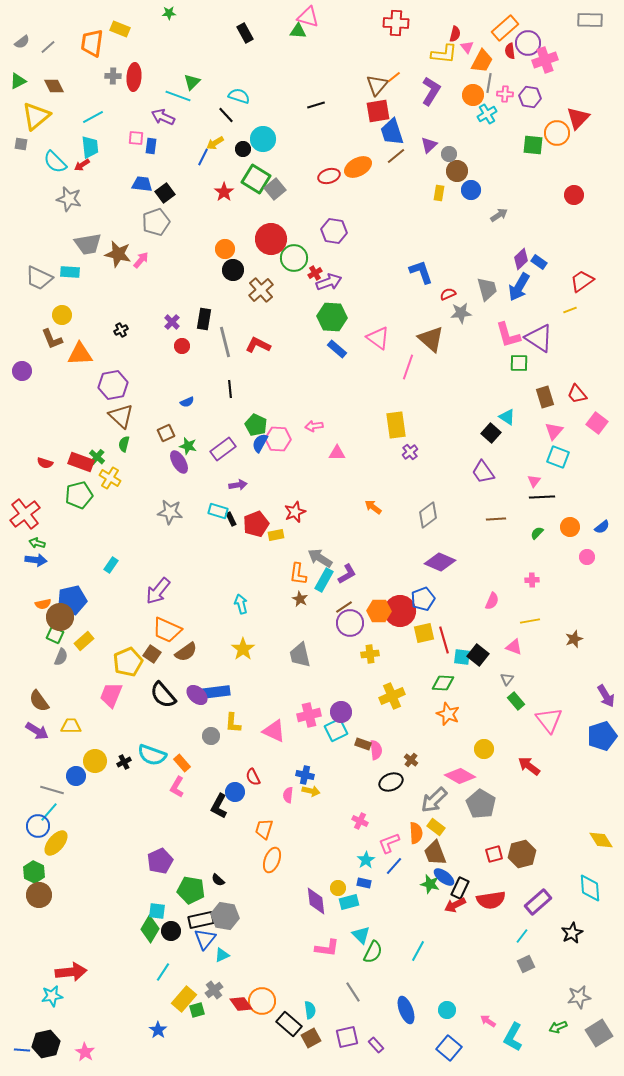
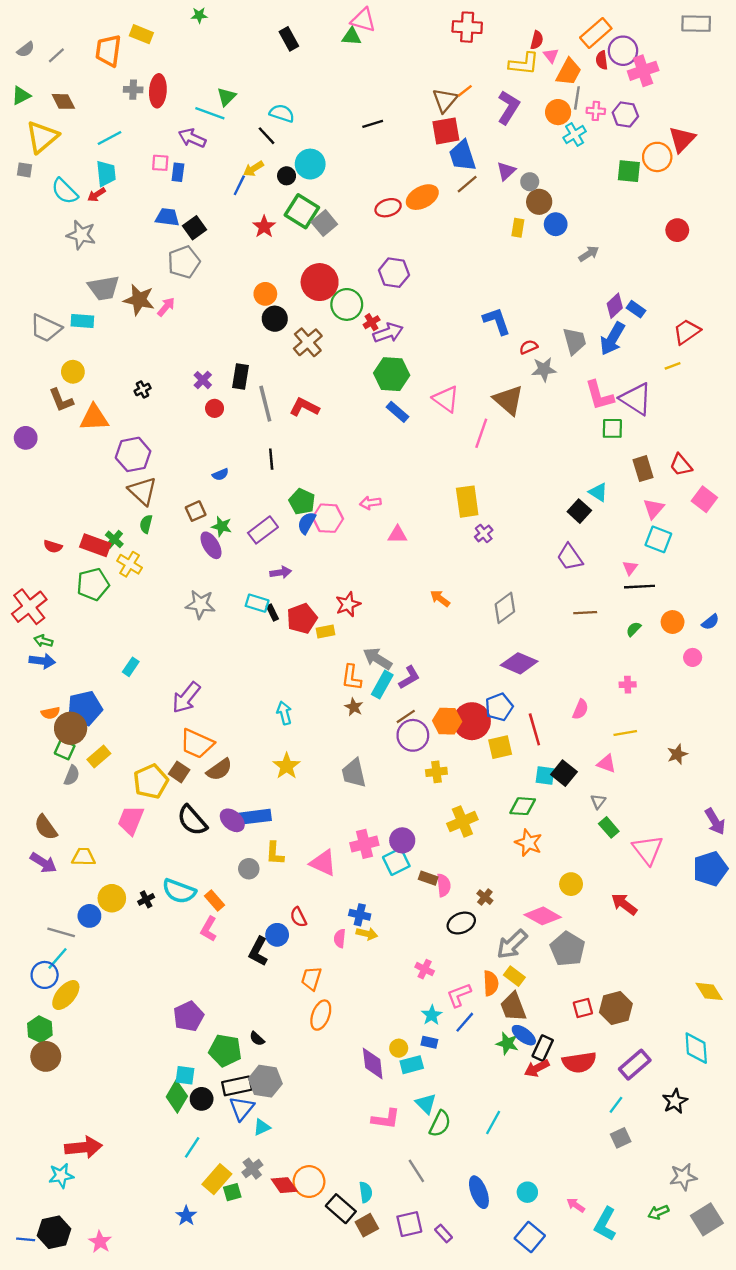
red line: (444, 640) -> (534, 729), moved

